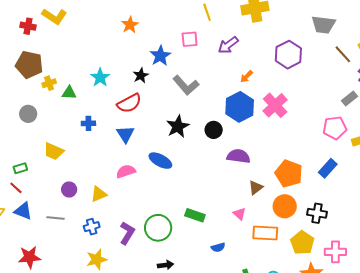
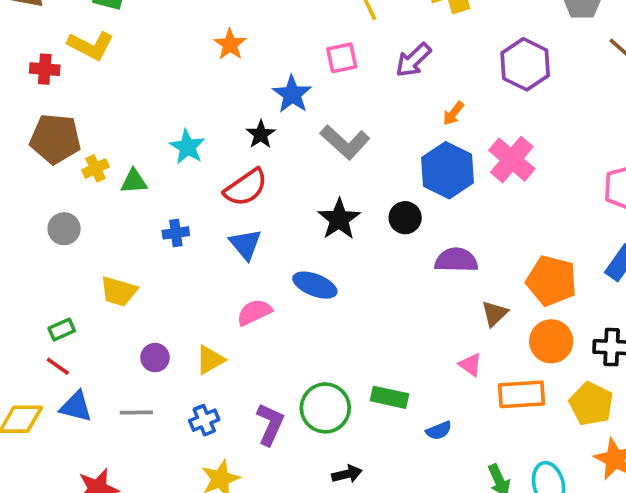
green rectangle: (195, 215) -> (390, 397), moved

